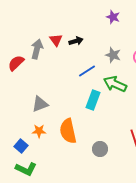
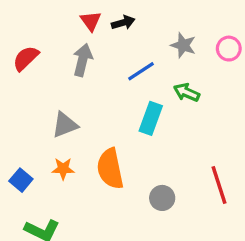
gray arrow: (37, 49) -> (83, 60), moved
green arrow: (115, 84) -> (187, 92), size x0.7
blue square: (21, 146) -> (21, 180), moved

